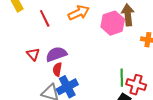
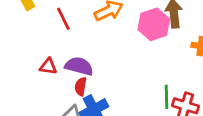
red triangle: (33, 54) -> (48, 66), turned -40
purple semicircle: (56, 54) -> (79, 66), turned 35

